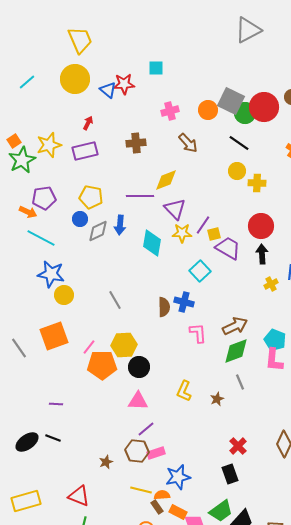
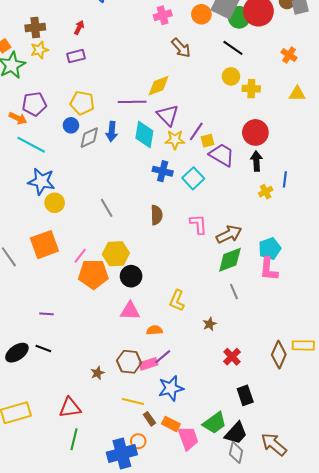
brown cross: (136, 143) -> (35, 28), moved
yellow star: (49, 145) -> (39, 50), size x0.7
purple rectangle: (85, 151) -> (76, 56), size x0.7
cyan diamond: (152, 243) -> (144, 135), moved
blue cross: (184, 302) -> (163, 171), moved
pink L-shape: (198, 333) -> (198, 224), moved
cyan pentagon: (275, 340) -> (270, 249), turned 30
brown star: (217, 399) -> (210, 324), moved
purple line: (146, 429) -> (163, 357), moved
black rectangle: (230, 474) -> (245, 395), moved
orange semicircle: (162, 495) -> (155, 330), moved
red triangle: (79, 496) -> (70, 408), turned -30

